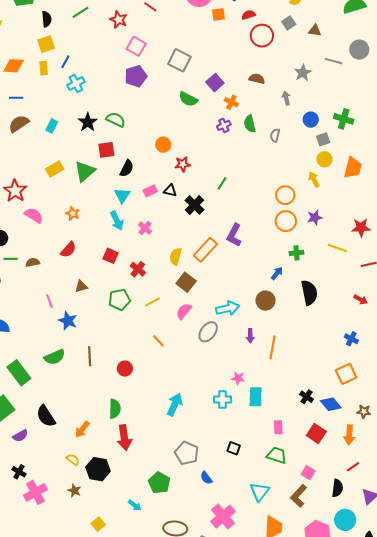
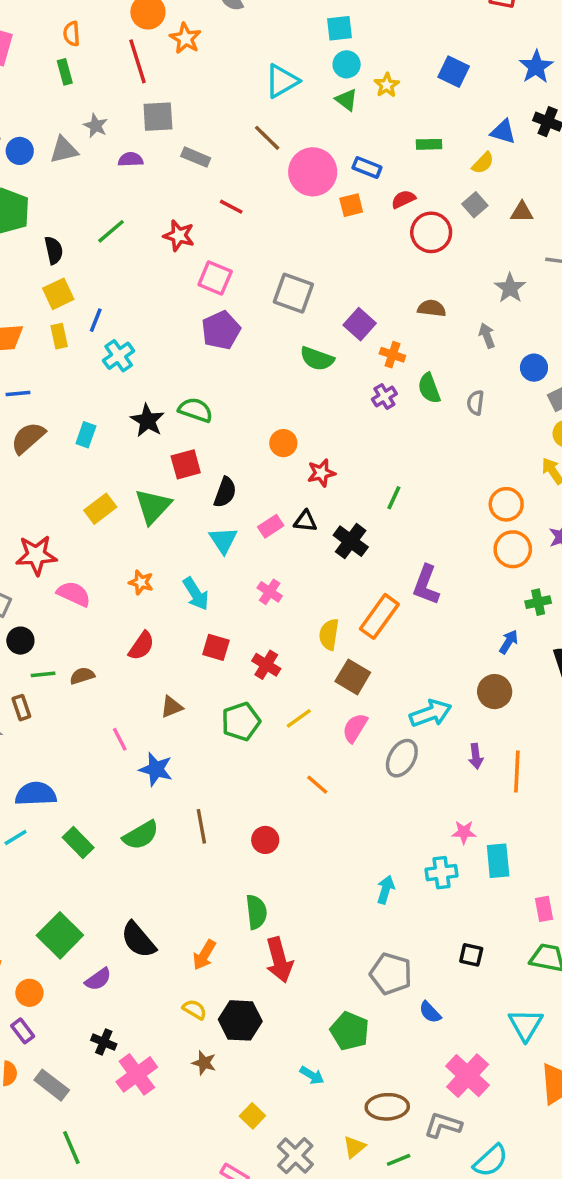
red star: (15, 191) -> (36, 555), turned -30
cyan arrow: (117, 221) -> (196, 594), moved
green rectangle: (19, 373) -> (78, 842), moved, size x0.7
cyan arrow: (175, 404) -> (386, 890), moved, size x0.7

